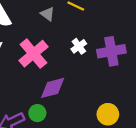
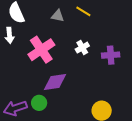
gray triangle: (48, 14) -> (58, 16), turned -32
purple cross: (111, 51) -> (111, 55), size x0.7

